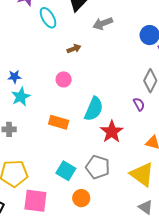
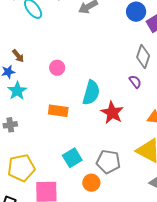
brown arrow: (74, 49) -> (18, 56), moved, turned 80
gray pentagon: (98, 167) -> (108, 162), moved
cyan square: (66, 171) -> (72, 158), turned 36

